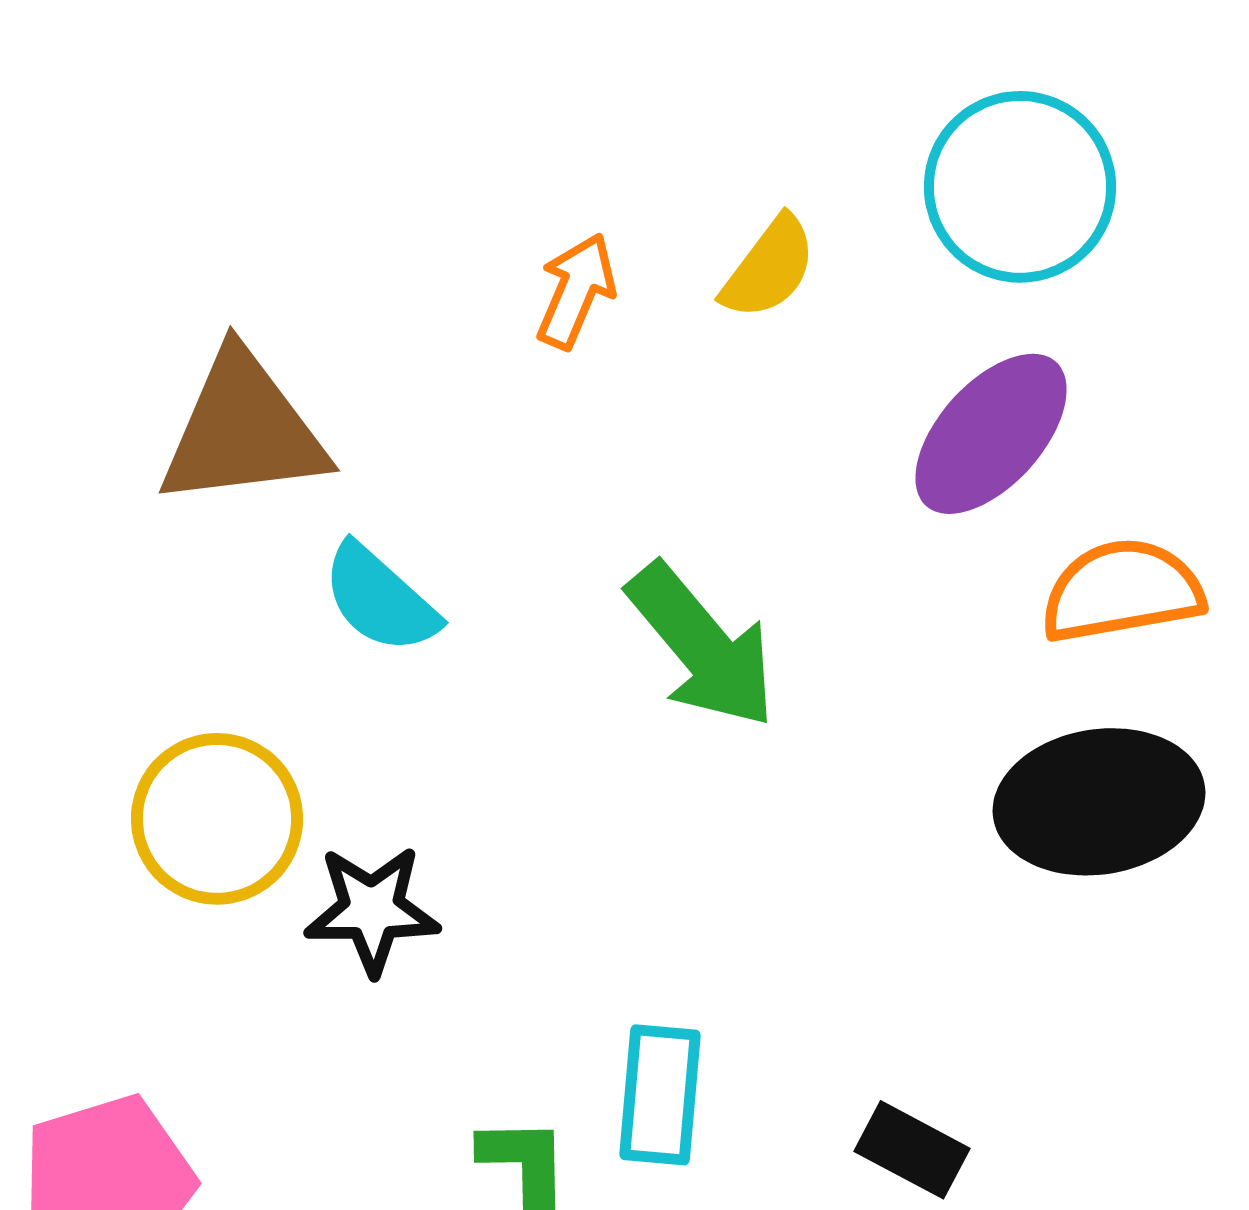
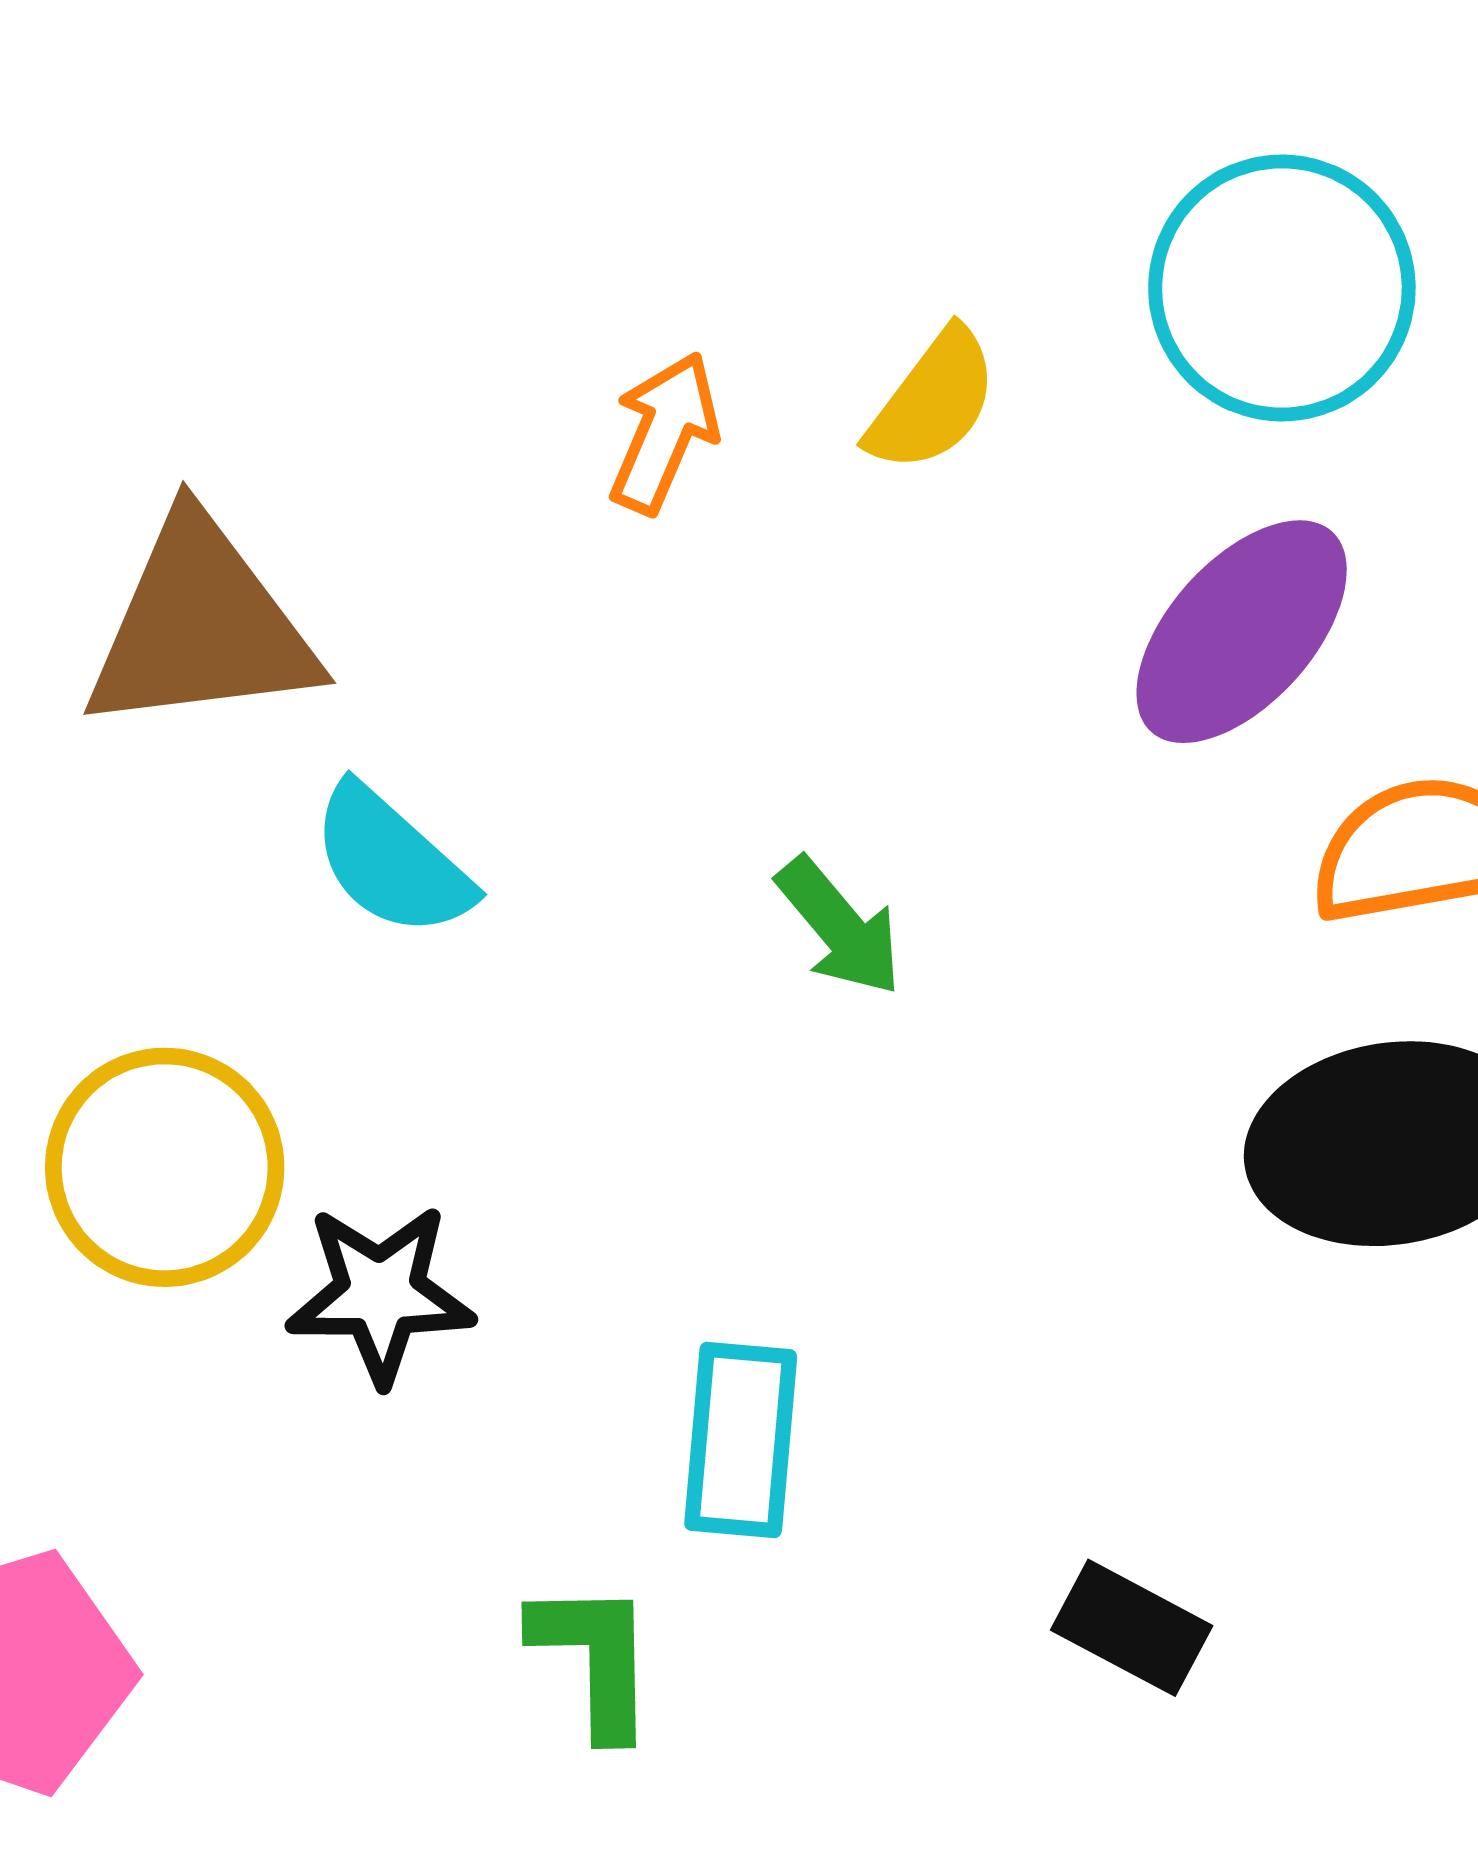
green arrow: (702, 646) -> (839, 927), size x0.6
cyan rectangle: (660, 1095) -> (741, 1440), moved

